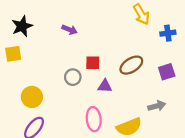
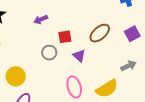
purple arrow: (70, 30) -> (41, 19), moved, turned 144
purple triangle: (105, 86) -> (79, 56), turned 48

